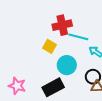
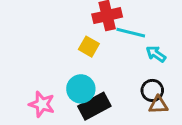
cyan circle: (67, 65) -> (81, 89), moved

